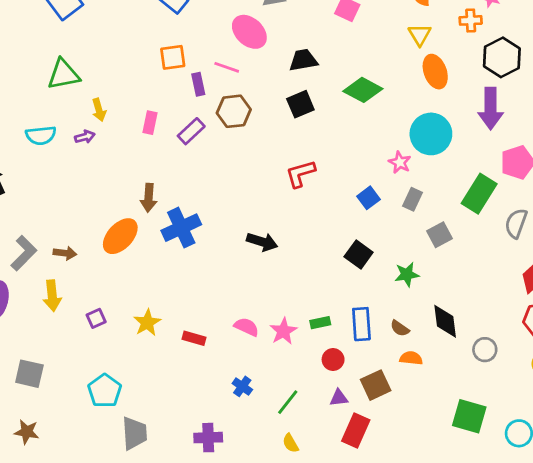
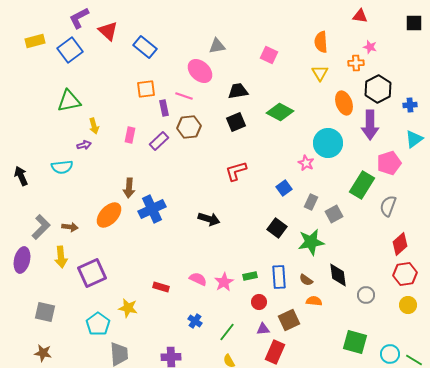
orange ellipse: (435, 72) -> (344, 103), moved
cyan semicircle: (41, 135) -> (62, 167), moved
gray rectangle: (412, 199) -> (311, 202), moved
green star: (407, 274) -> (311, 242), size x1.5
purple square: (96, 318) -> (92, 273), size x2.0
yellow star: (147, 323) -> (128, 308), moved, turned -30

